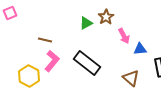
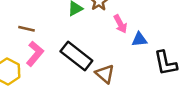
brown triangle: (131, 78) -> (105, 74), moved

